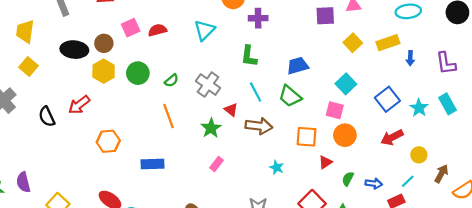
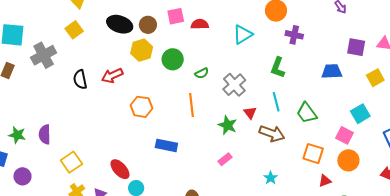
blue trapezoid: (298, 66) -> (332, 71), moved
green star: (211, 128) -> (228, 125), turned -30
orange hexagon: (108, 141) -> (141, 107), moved
cyan star: (277, 168) -> (271, 178), moved

